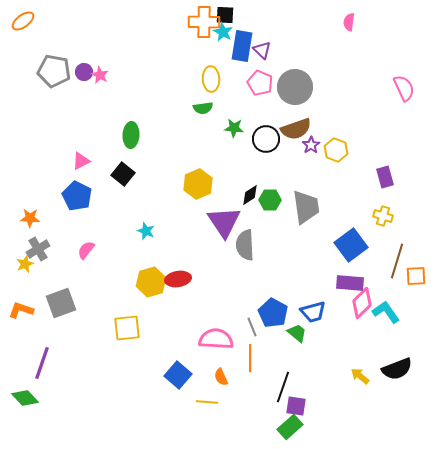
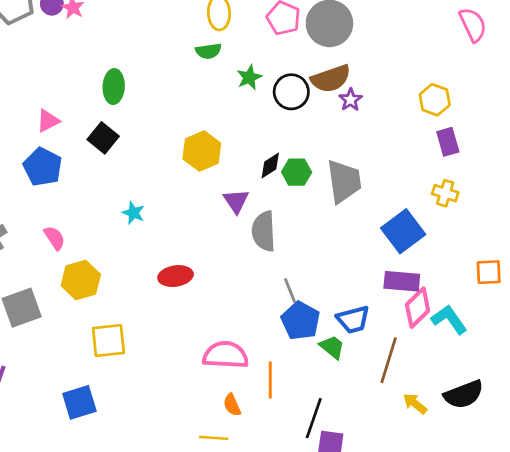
green star: (234, 128) -> (249, 77), turned -30
yellow hexagon: (336, 150) -> (435, 100), moved
purple triangle: (224, 222) -> (236, 201), size x0.6
pink semicircle: (86, 250) -> (54, 238), turned 108
brown line: (397, 261) -> (389, 360), moved
yellow hexagon: (151, 282) -> (81, 280), moved
gray line: (252, 327) -> (290, 290), moved
blue square: (178, 375) -> (79, 402), moved, turned 32

